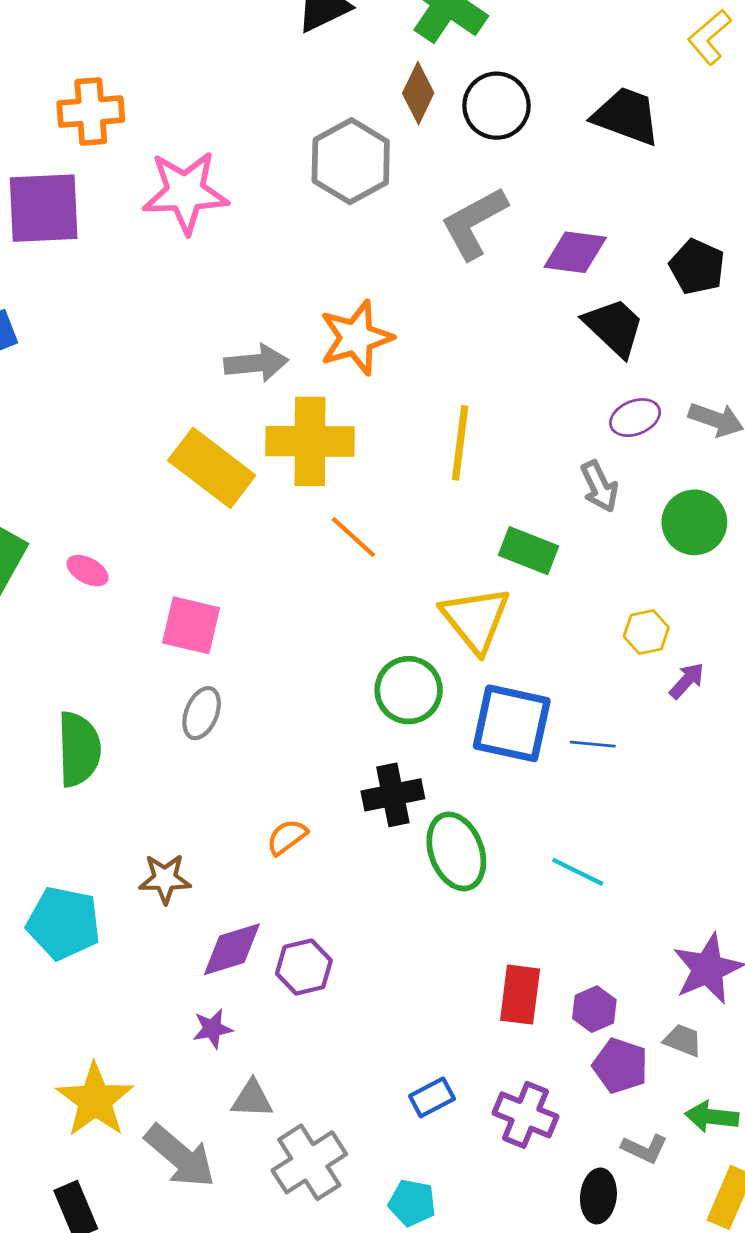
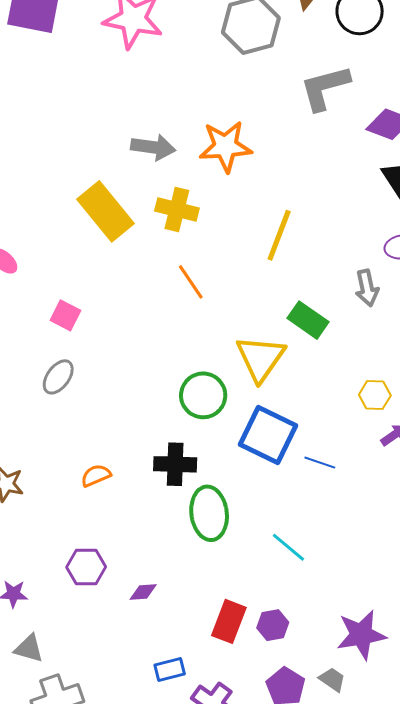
yellow cross: (310, 441) -> (177, 209), size x0.7
pink square: (191, 625) -> (65, 315), size x0.7
purple diamond: (232, 949) -> (143, 592), moved, size x0.6
purple hexagon: (594, 1009) -> (273, 625), moved
blue rectangle: (432, 1097) -> (170, 670), moved

